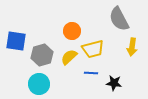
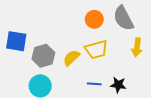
orange circle: (72, 31) -> (94, 19), moved
blue line: (91, 73) -> (94, 84), moved

